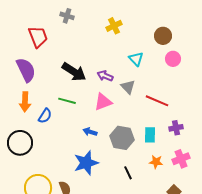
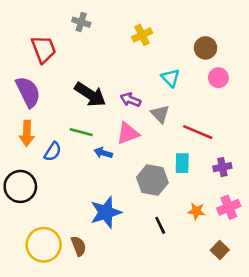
blue arrow: (90, 132) -> (103, 153), moved
cyan rectangle: (150, 135) -> (182, 163), moved

